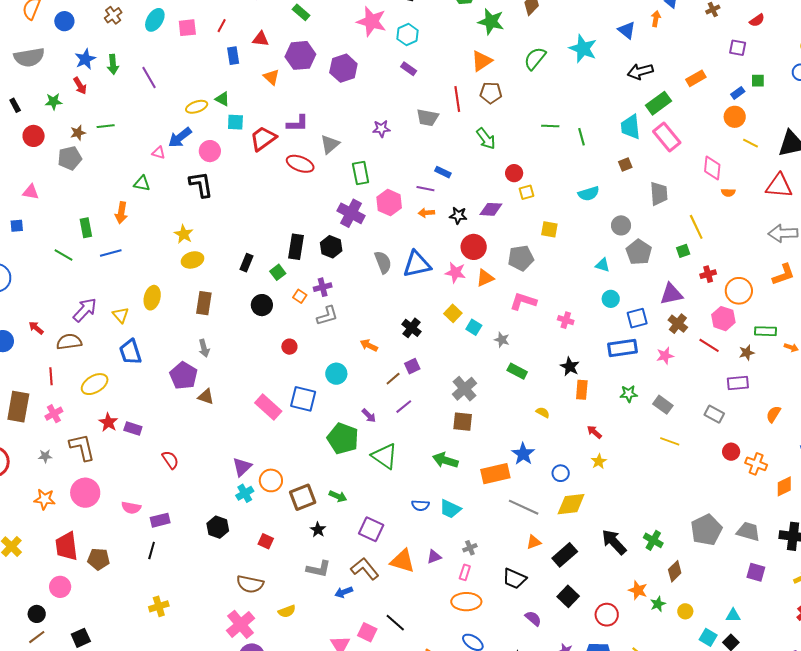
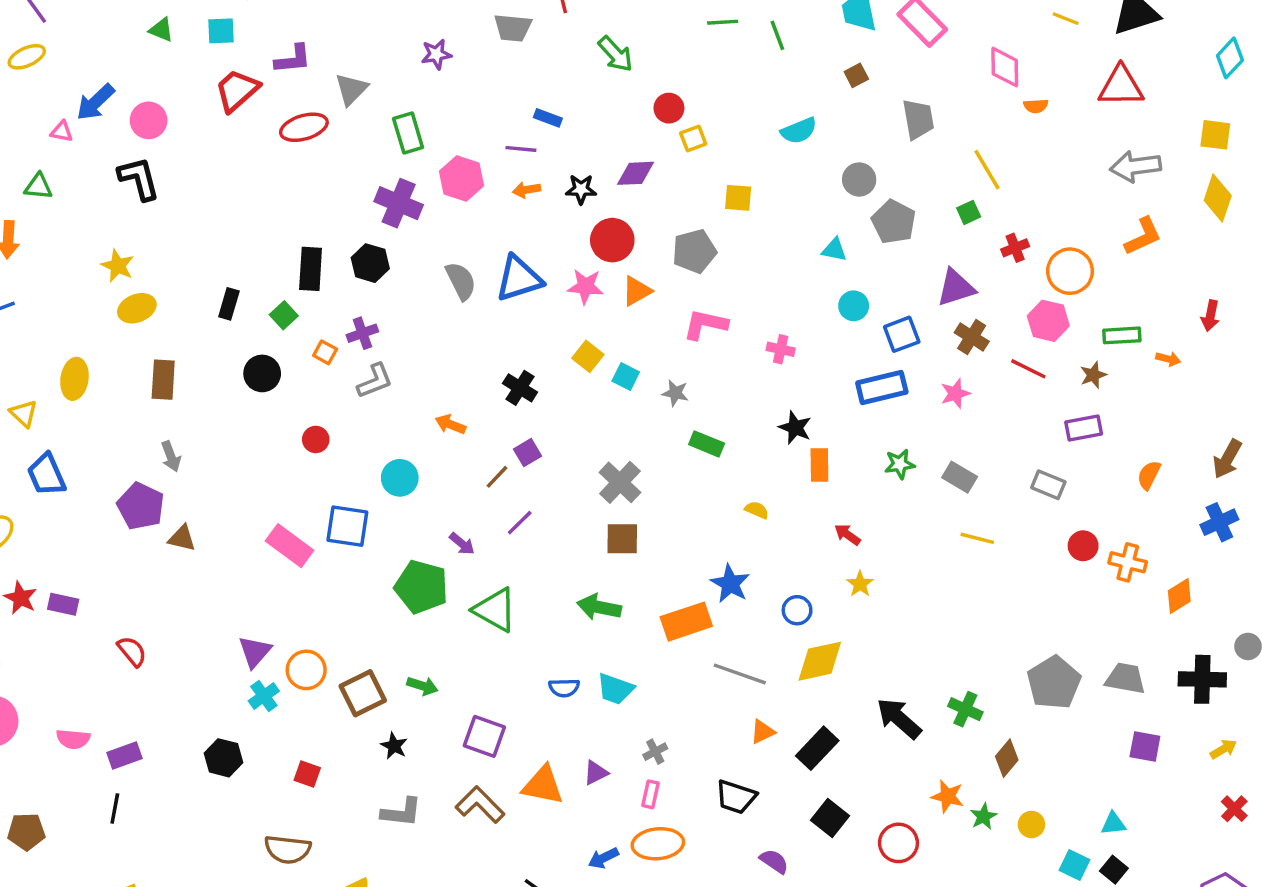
yellow ellipse: (197, 107) -> (27, 57), moved
cyan square: (235, 122) -> (221, 31), moved
red ellipse: (300, 164) -> (304, 127), turned -32
blue arrow: (344, 592) -> (603, 858), moved

